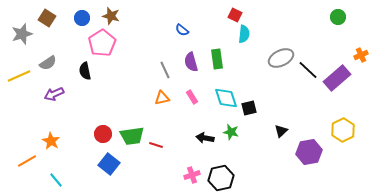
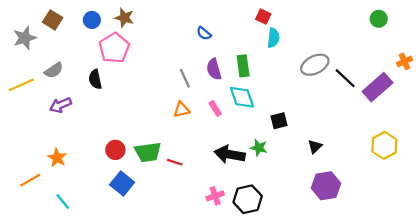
cyan diamond: (226, 98) -> (242, 97), moved
black arrow: (205, 138) -> (230, 154), size x1.5
purple hexagon: (309, 152) -> (326, 186), moved

